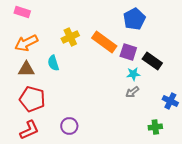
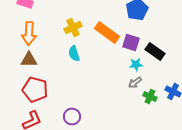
orange arrow: (26, 43) -> (29, 34), turned -60
cyan semicircle: (53, 63) -> (74, 54), moved
green cross: (155, 127) -> (150, 97), moved, turned 32

